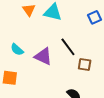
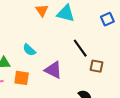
purple triangle: (43, 56) -> (53, 70), moved

